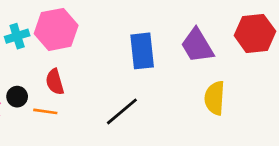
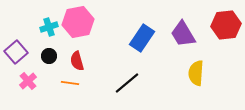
blue rectangle: (142, 51) -> (142, 38), turned 40
black circle: (17, 97) -> (49, 56), moved

